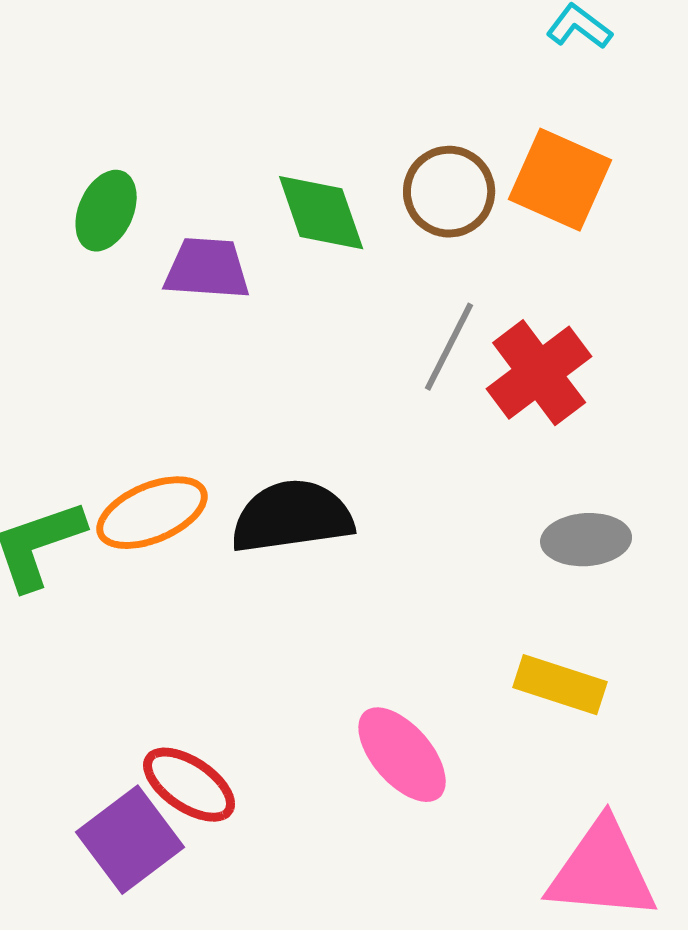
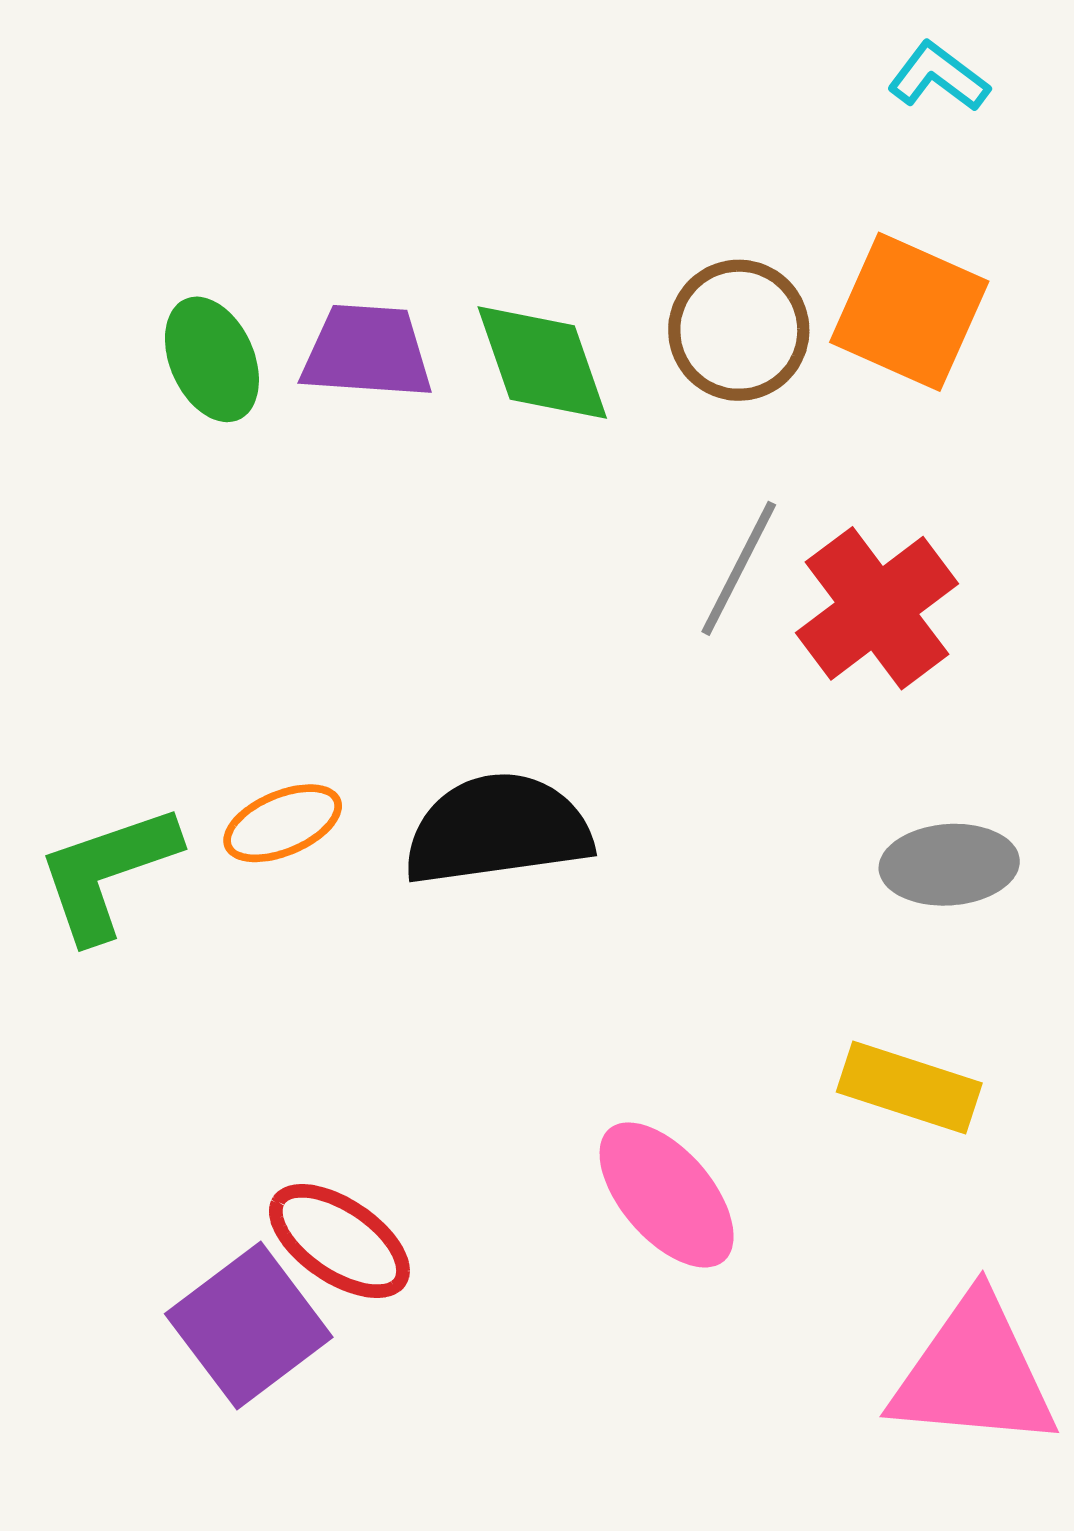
green ellipse: (106, 211) -> (212, 359), turned -48
purple trapezoid: (207, 269) -> (367, 352), moved
orange ellipse: (152, 513) -> (283, 823), size x0.7

